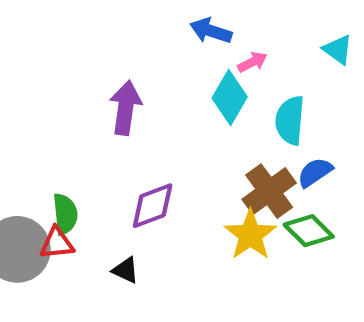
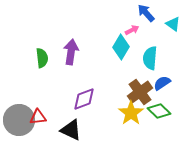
blue arrow: (211, 31) -> (146, 13), moved, turned 30
green semicircle: (65, 214) -> (42, 58), moved
black triangle: (125, 270) -> (71, 130), size x1.6

